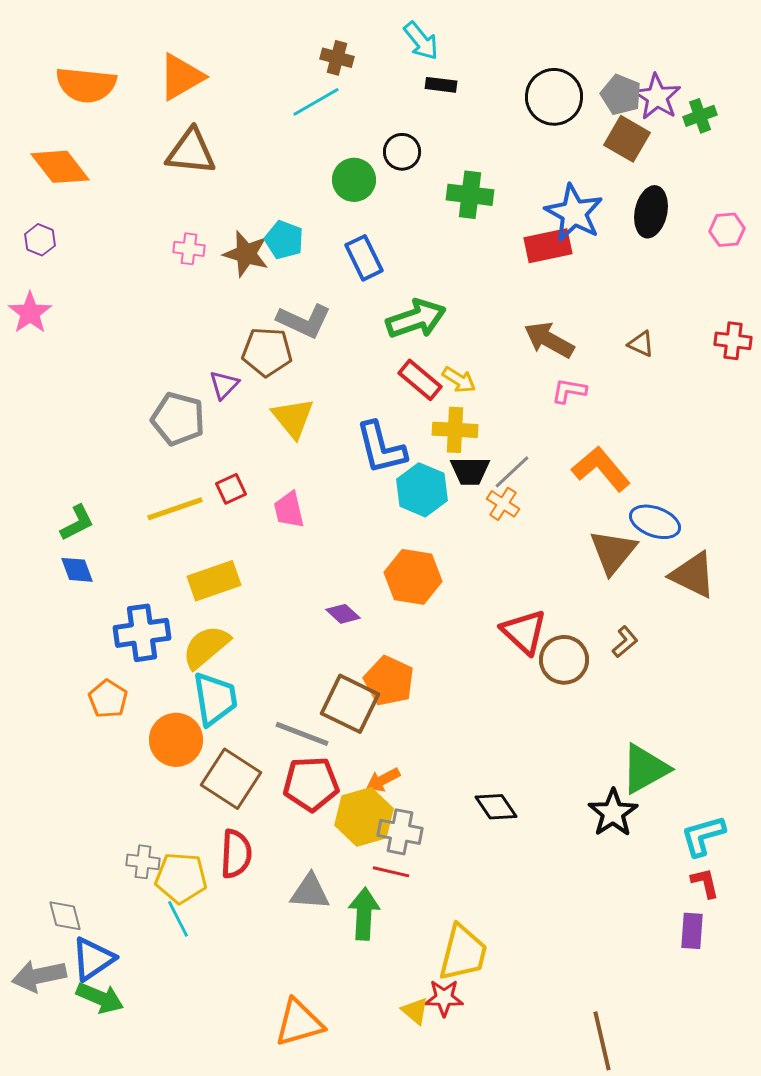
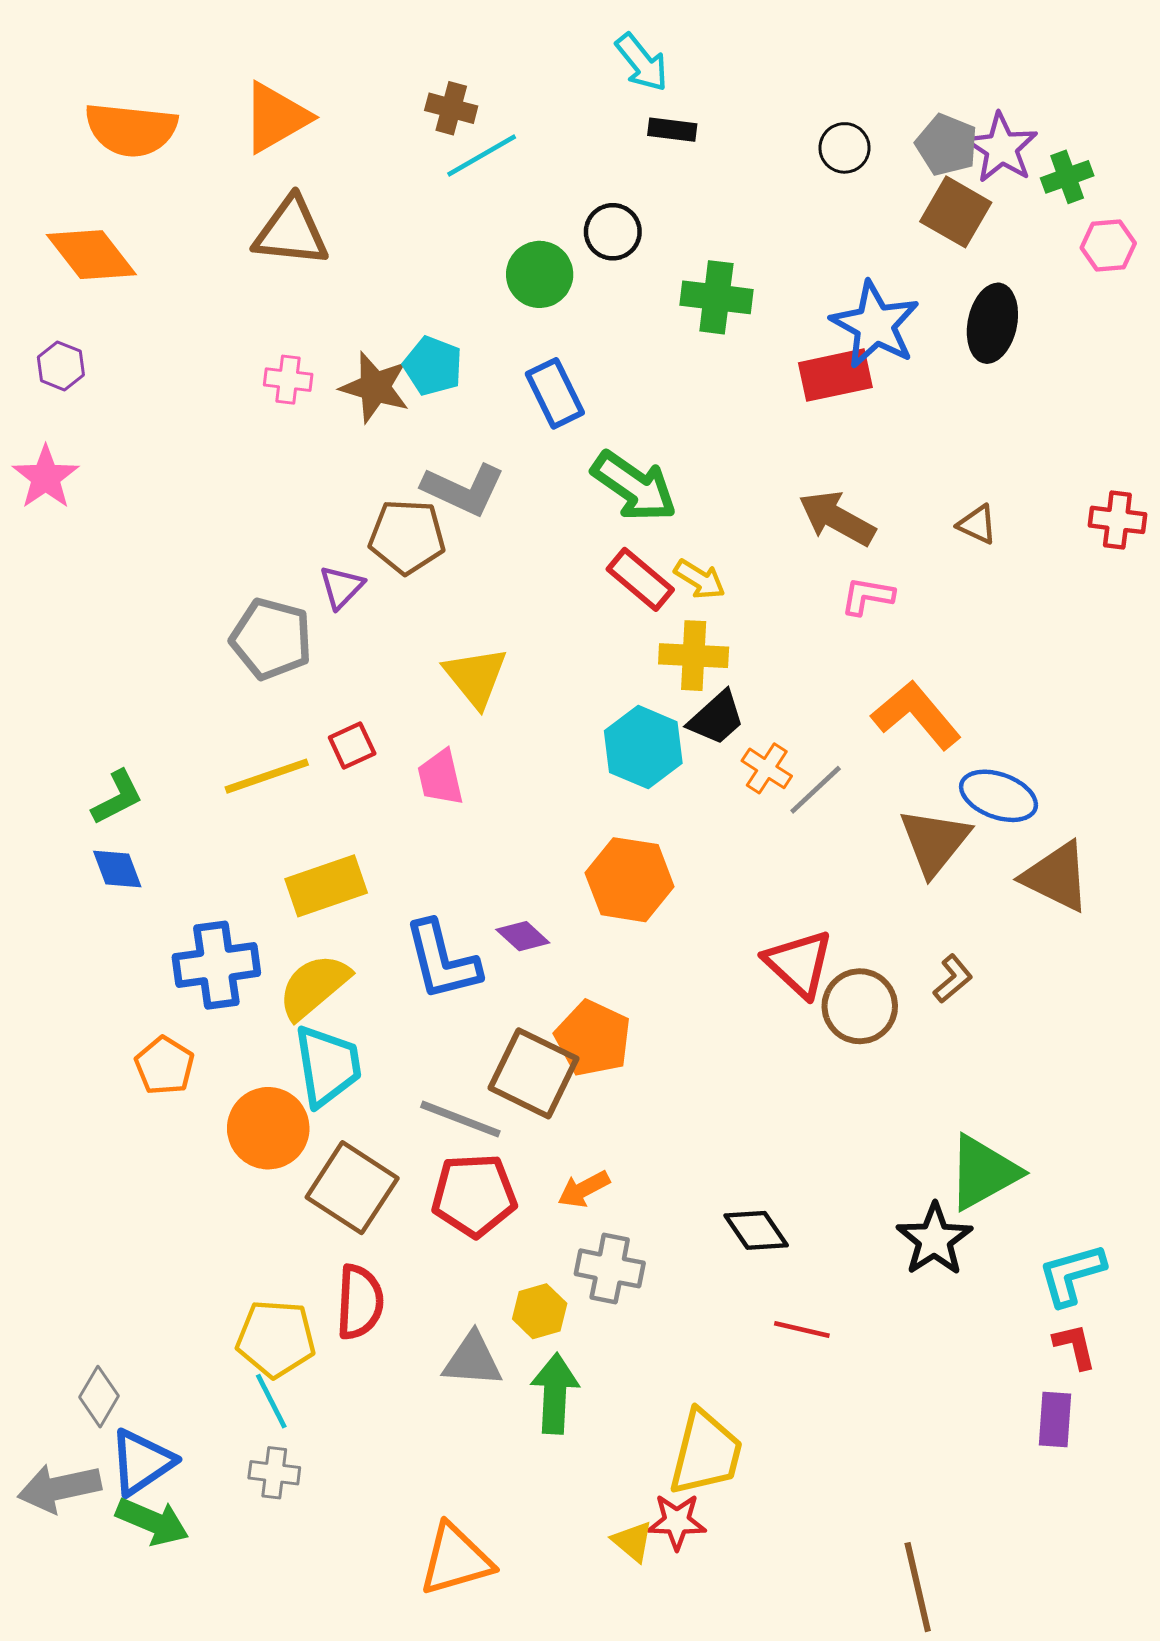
brown cross: (337, 58) -> (451, 108), moved
black circle: (554, 97) -> (845, 148), size x0.6
pink hexagon: (727, 230) -> (1108, 245), moved
green arrow: (416, 319) -> (634, 486), turned 54
yellow triangle: (293, 418) -> (476, 677), moved
blue L-shape: (381, 448) -> (442, 961), moved
black trapezoid: (470, 471) -> (716, 718), turned -42
gray line: (512, 472) -> (816, 790), moved
yellow hexagon: (364, 817) -> (540, 1311), moved, size x0.6
gray cross: (143, 862) -> (274, 1473), moved
red line: (391, 872) -> (802, 1329), moved
gray diamond: (65, 916) -> (99, 1397), turned 45

